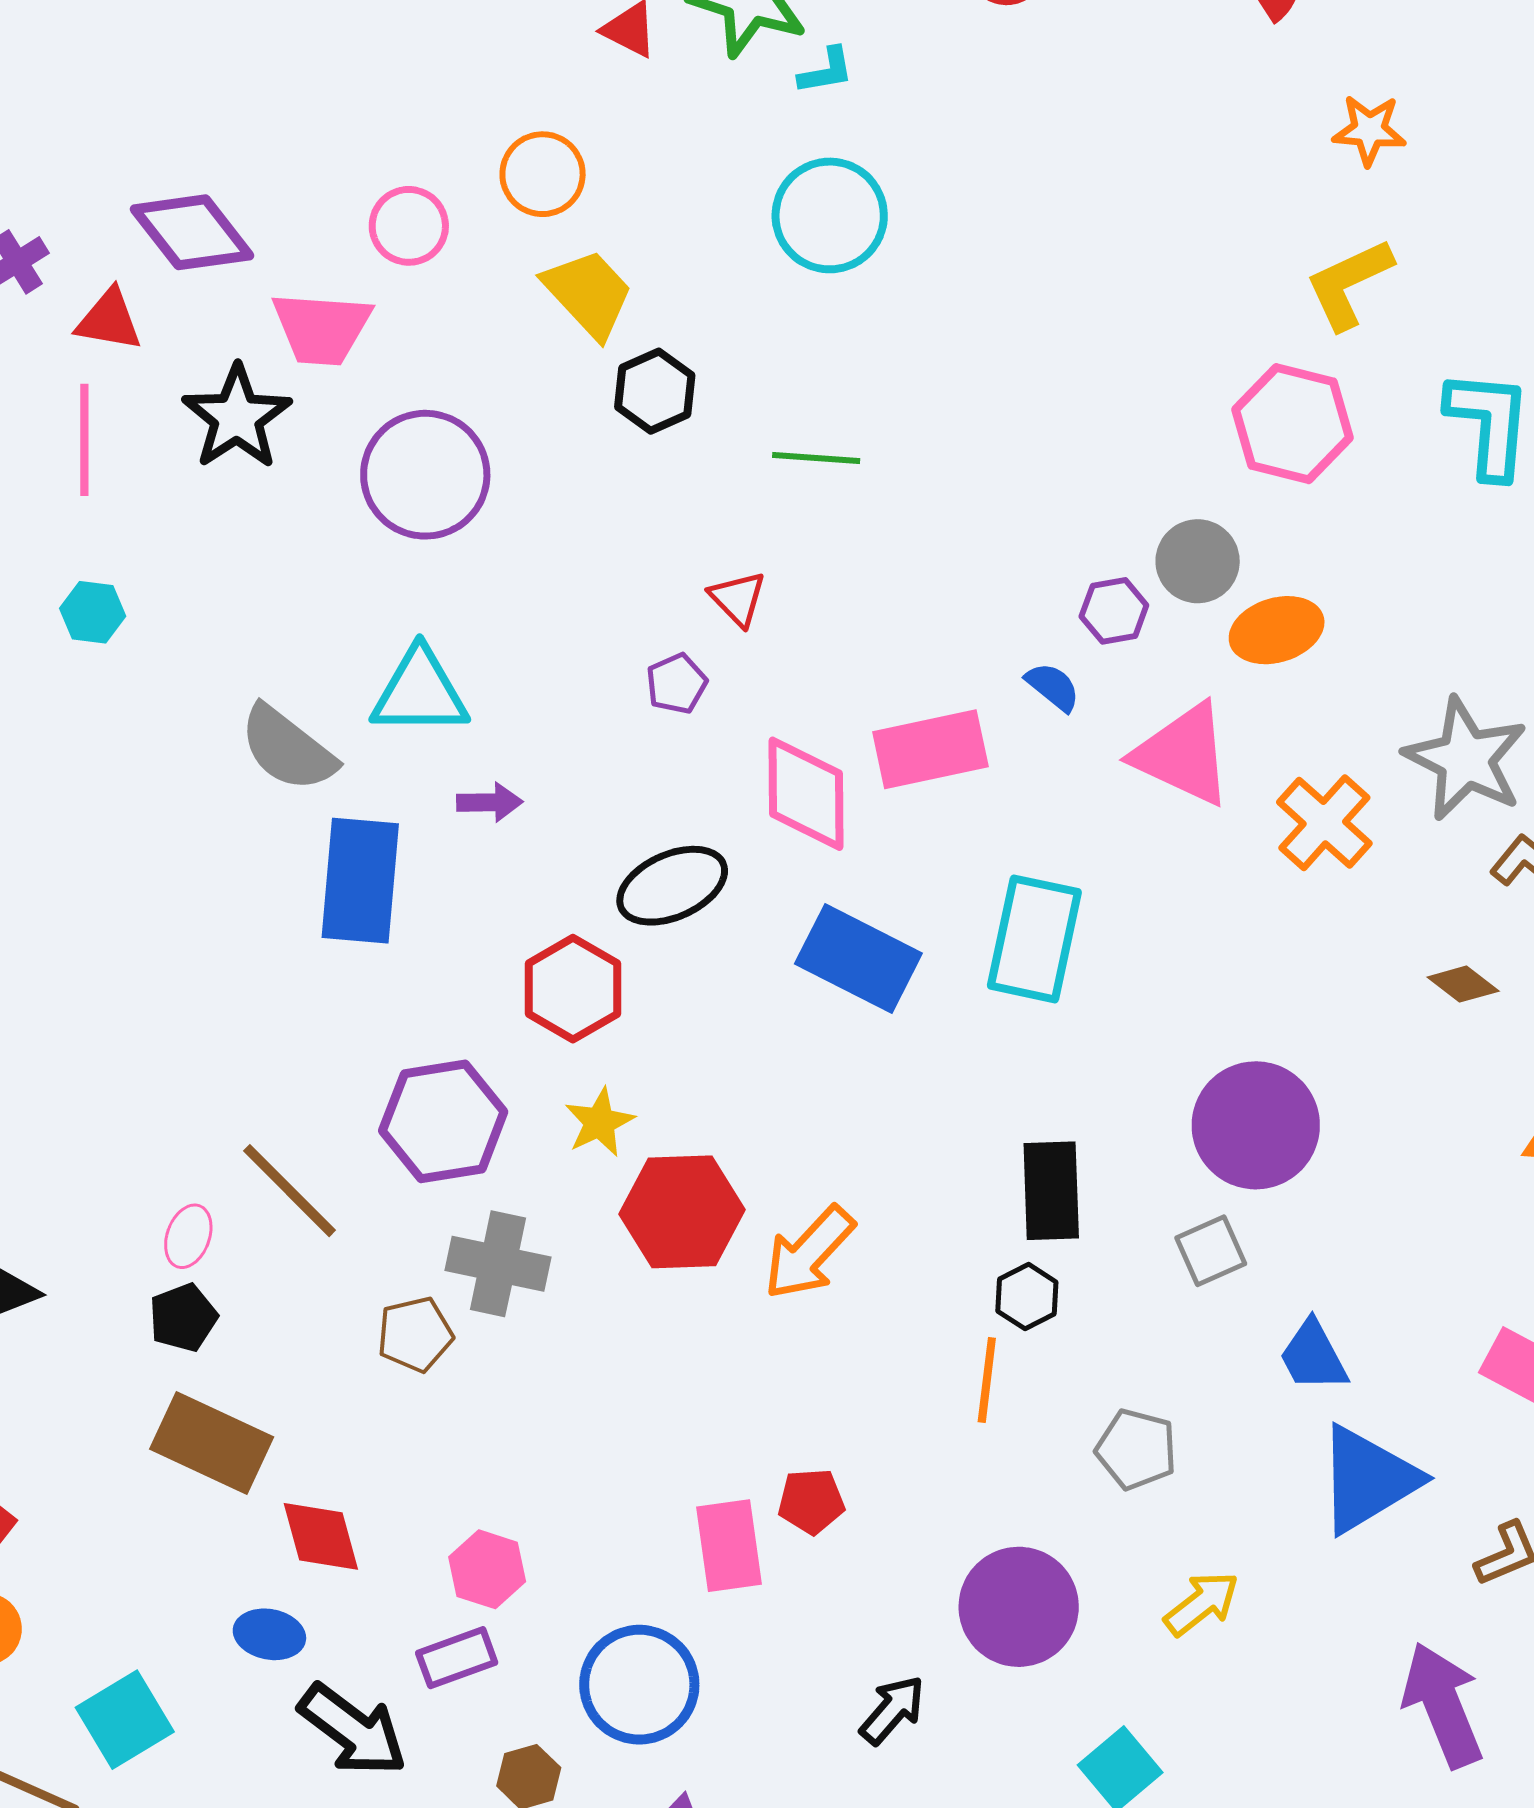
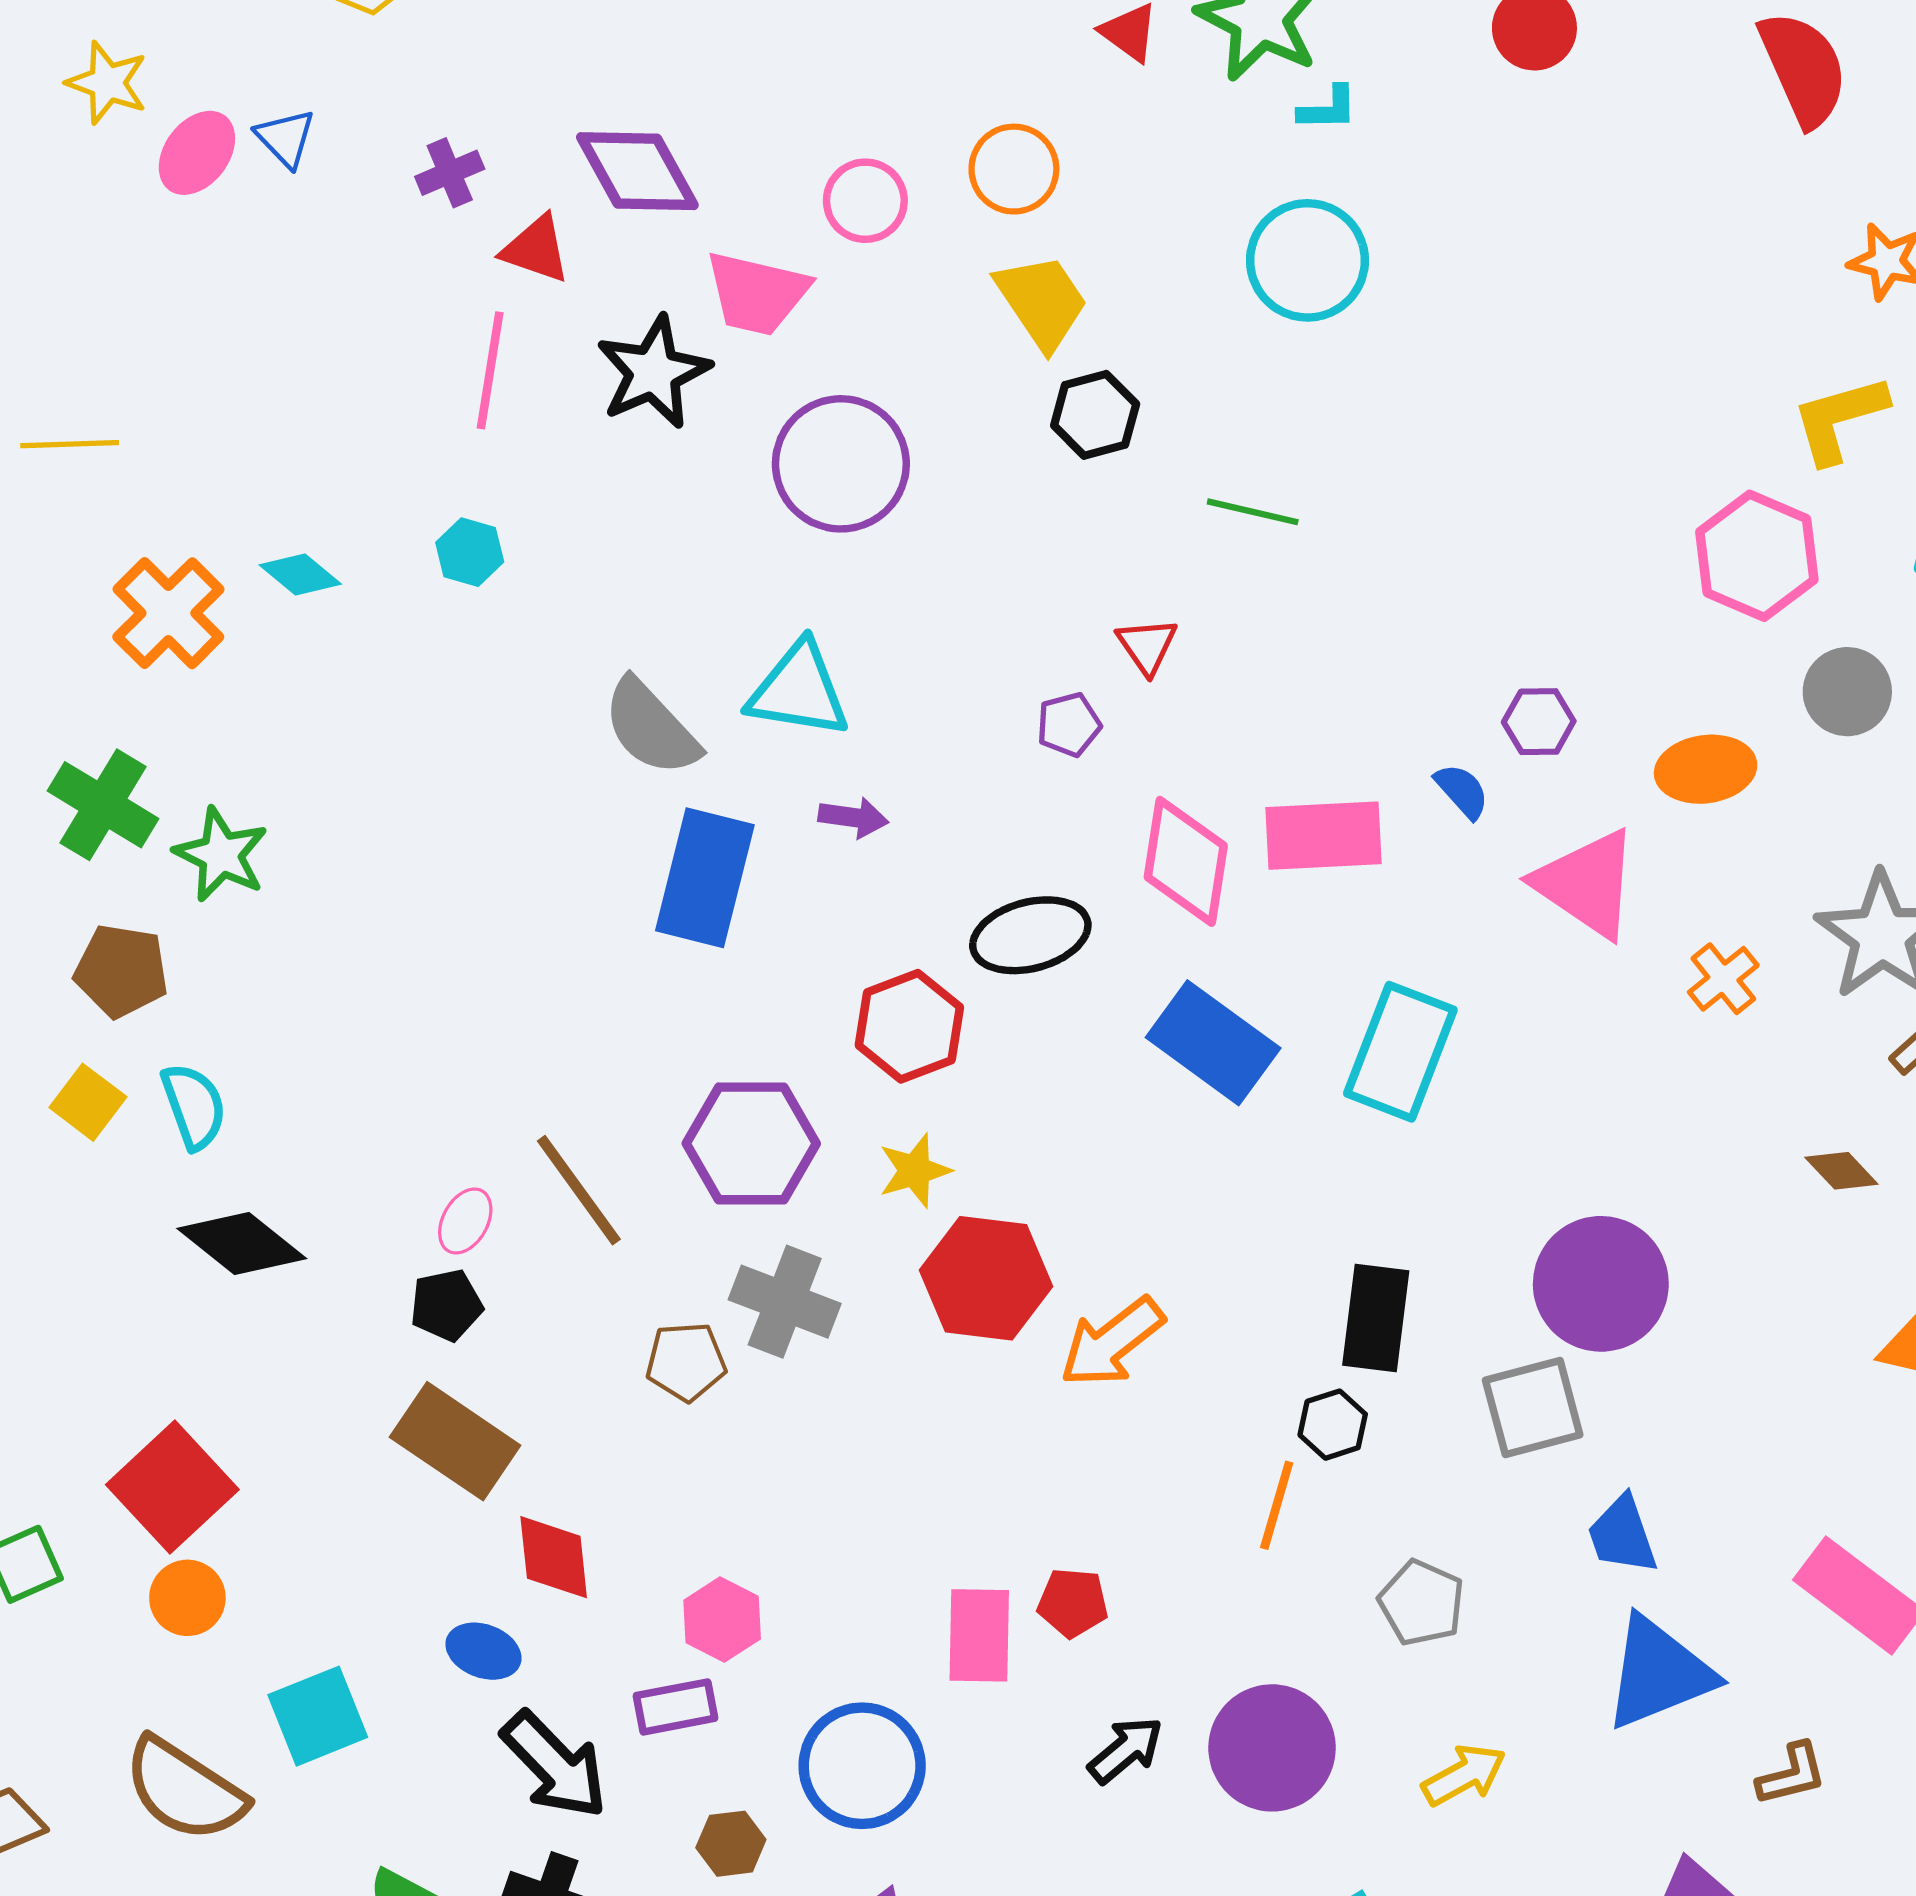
gray circle: (1198, 561) -> (1847, 692), moved
orange cross: (1324, 823) -> (1723, 979), size x0.7
gray square: (1211, 1251) -> (1533, 1408), size x1.4
black arrow: (892, 1710) -> (1126, 1750), moved

